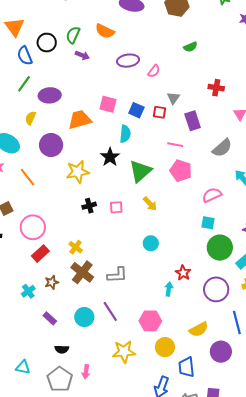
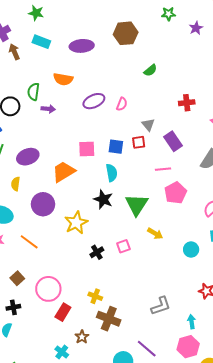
pink pentagon: (181, 171) -> (176, 193), turned -30
cyan circle: (151, 243) -> (191, 250), moved
gray L-shape: (117, 275) -> (161, 306), moved
cyan arrow: (169, 289) -> (192, 322), moved

